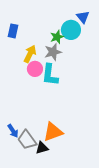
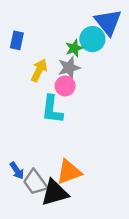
blue triangle: (83, 17) -> (108, 22), size x1.6
pink circle: (35, 69) -> (65, 86), moved
cyan L-shape: (50, 75) -> (52, 109), moved
black triangle: (42, 148) -> (55, 193), size x1.6

